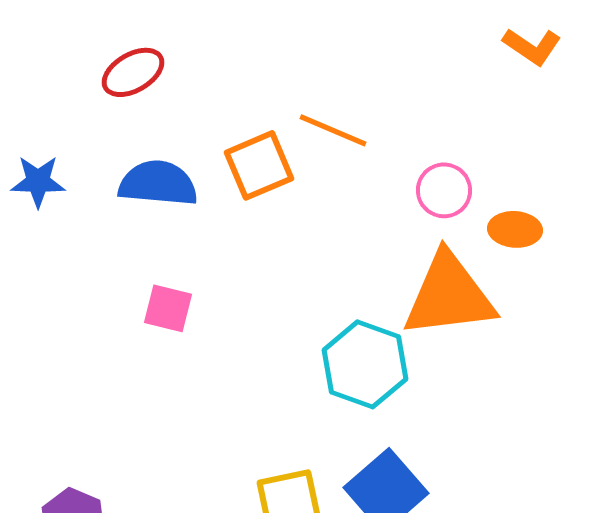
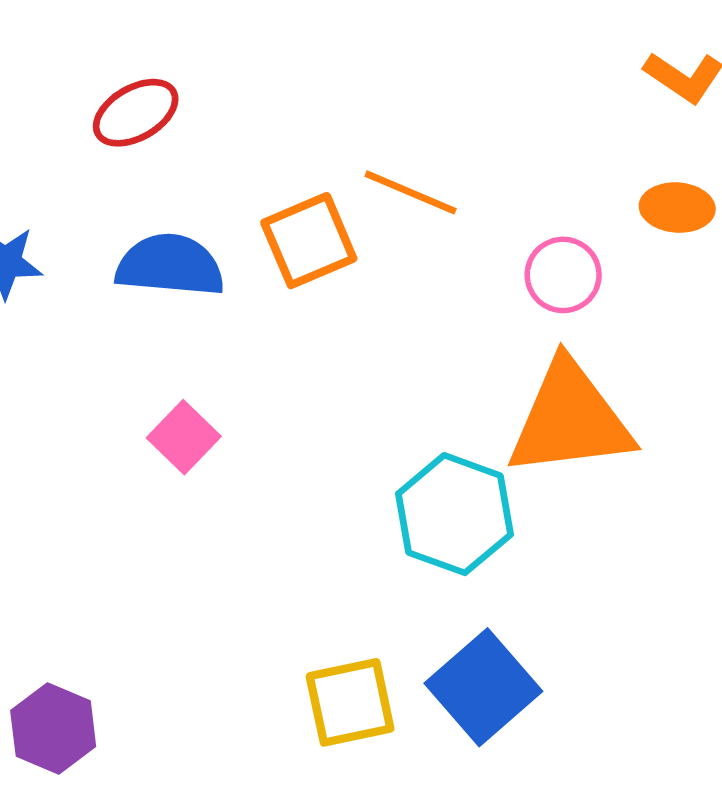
orange ellipse: (515, 229) -> (677, 208), moved
pink square: (168, 308) -> (184, 437), turned 30

